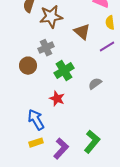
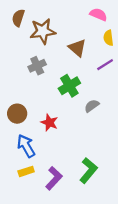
brown circle: (28, 66) -> (17, 114), moved
green cross: (64, 71) -> (69, 86), moved

